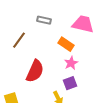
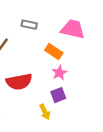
red semicircle: (35, 71) -> (19, 82), turned 55

